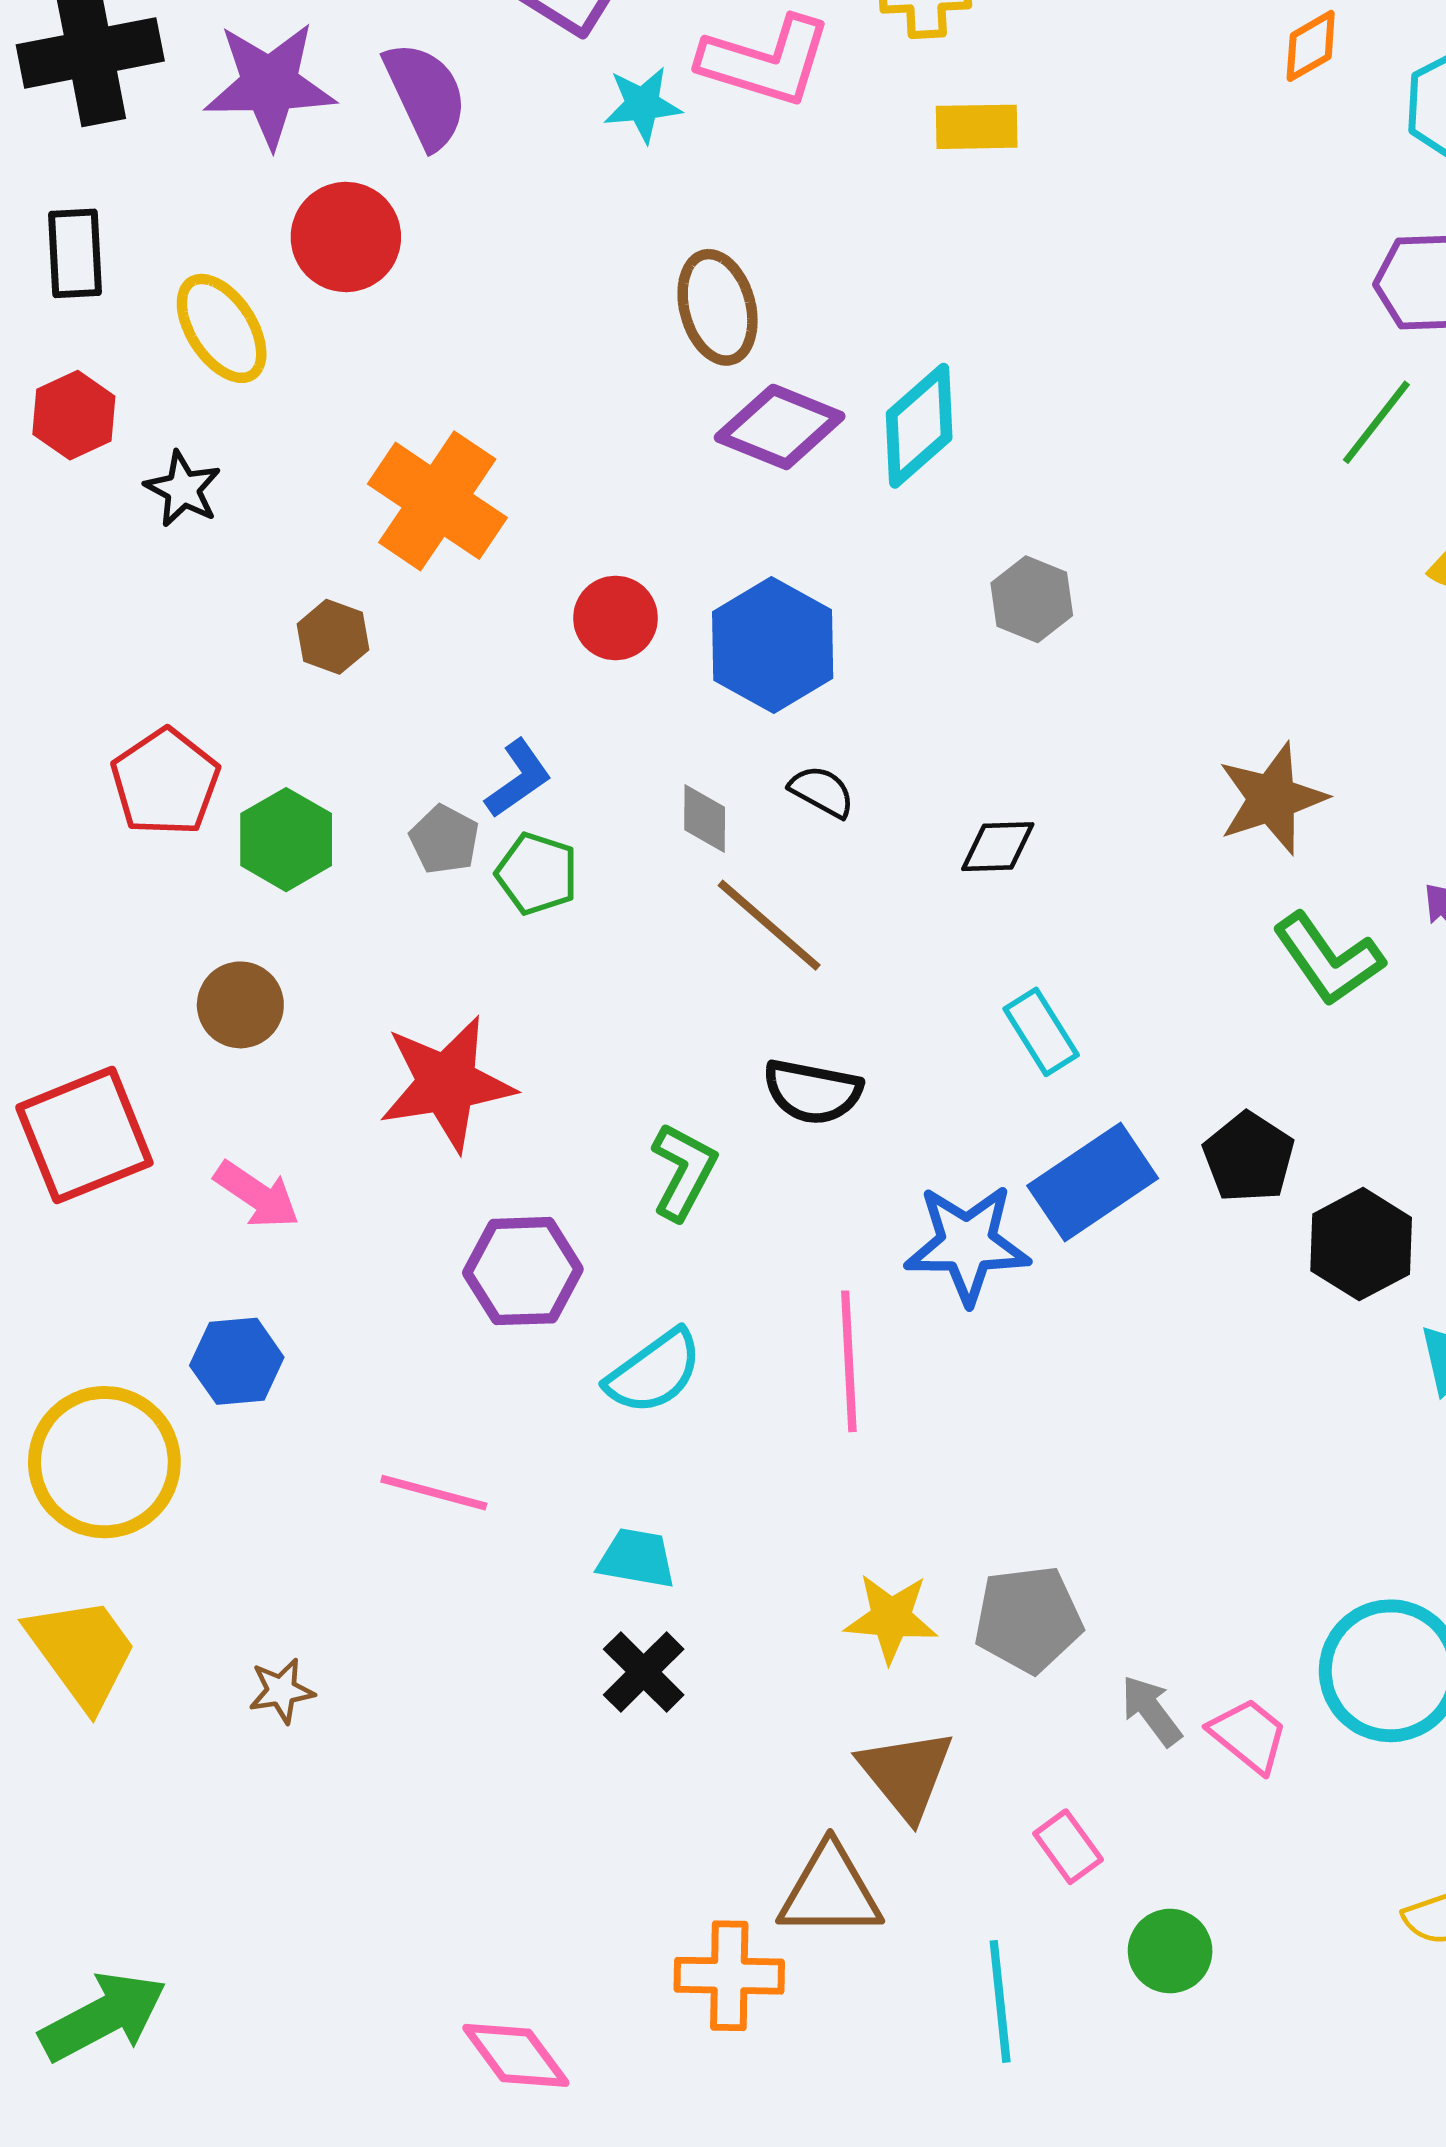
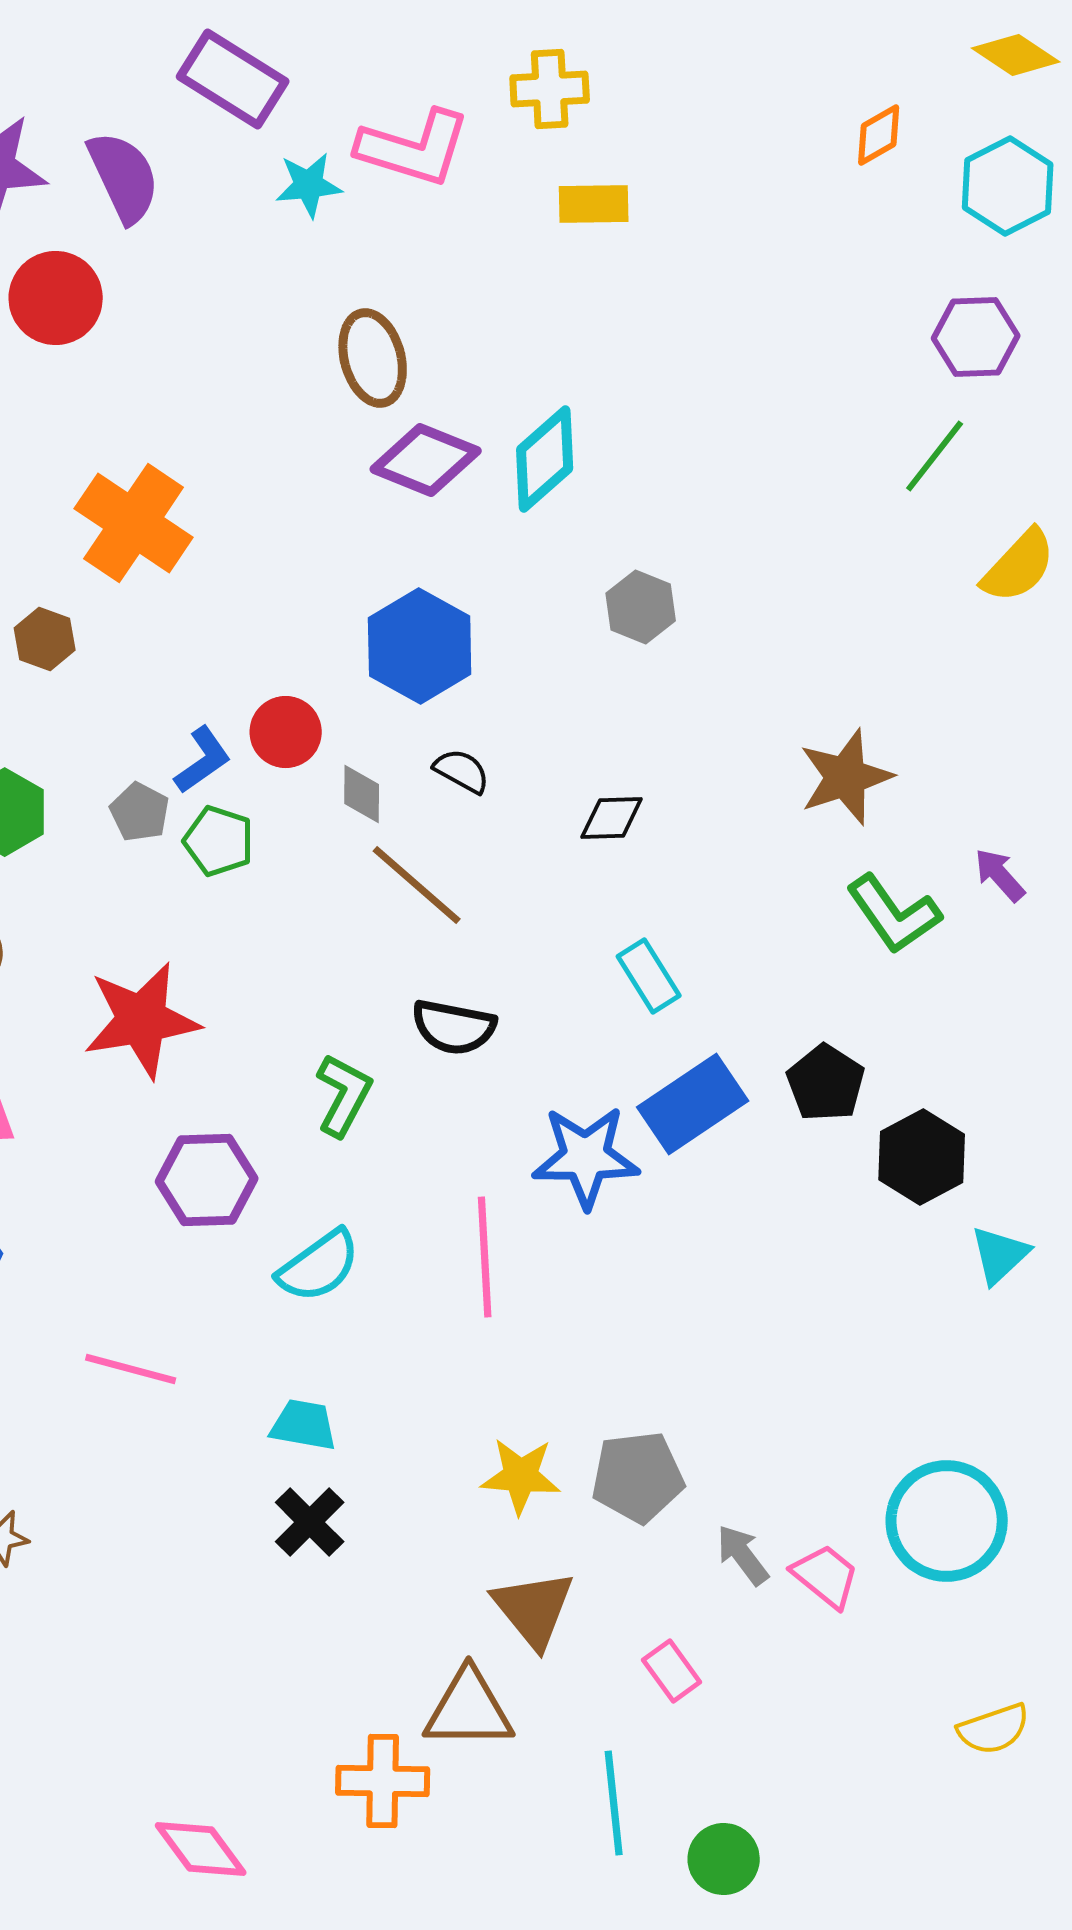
red circle: (616, 618) -> (286, 732), moved
green circle: (1170, 1951) -> (724, 1859), moved

